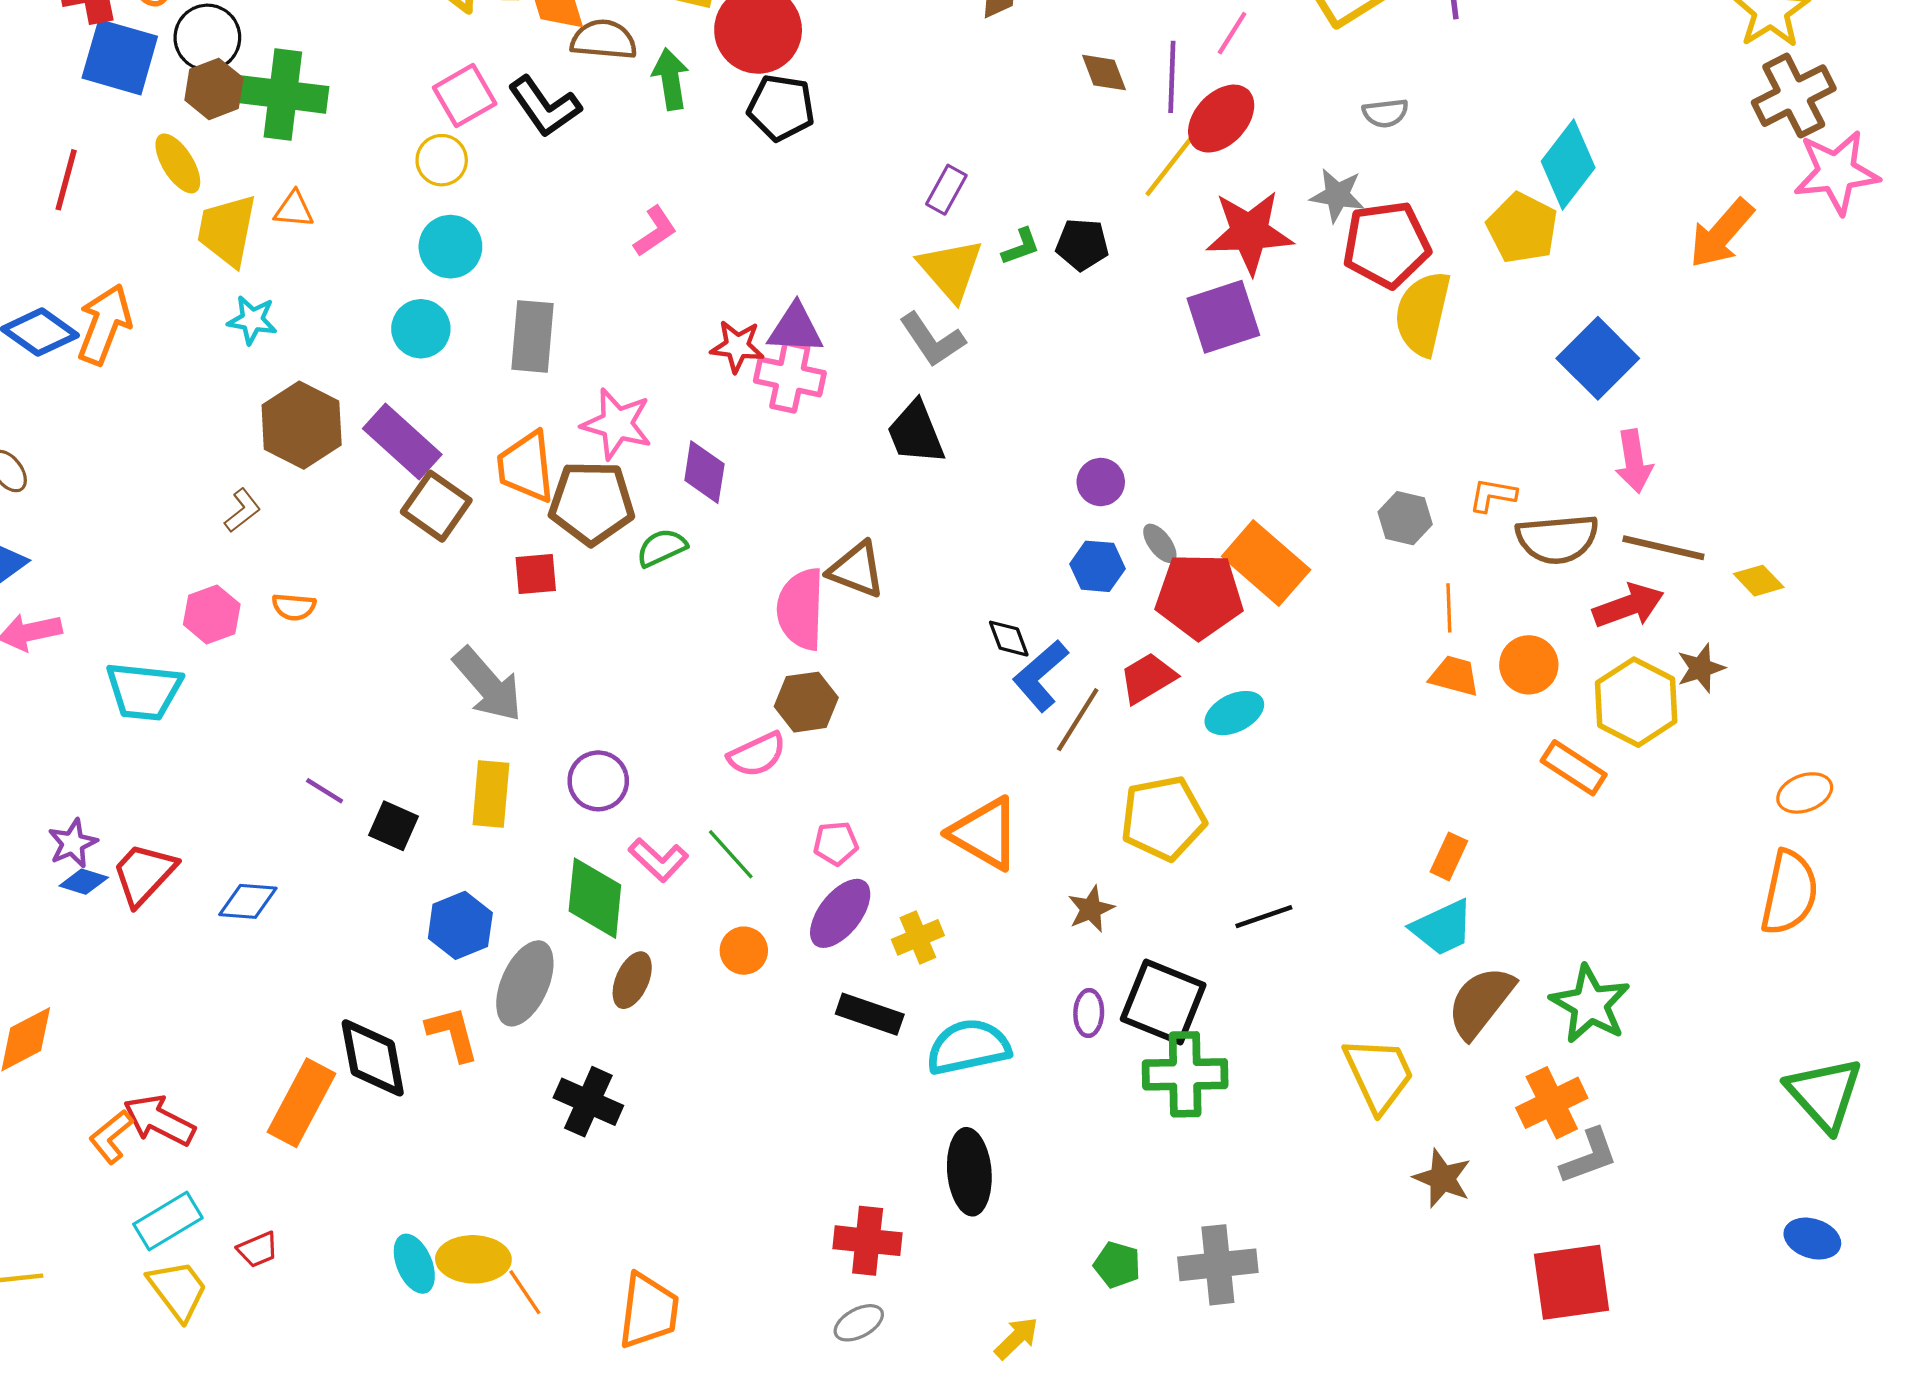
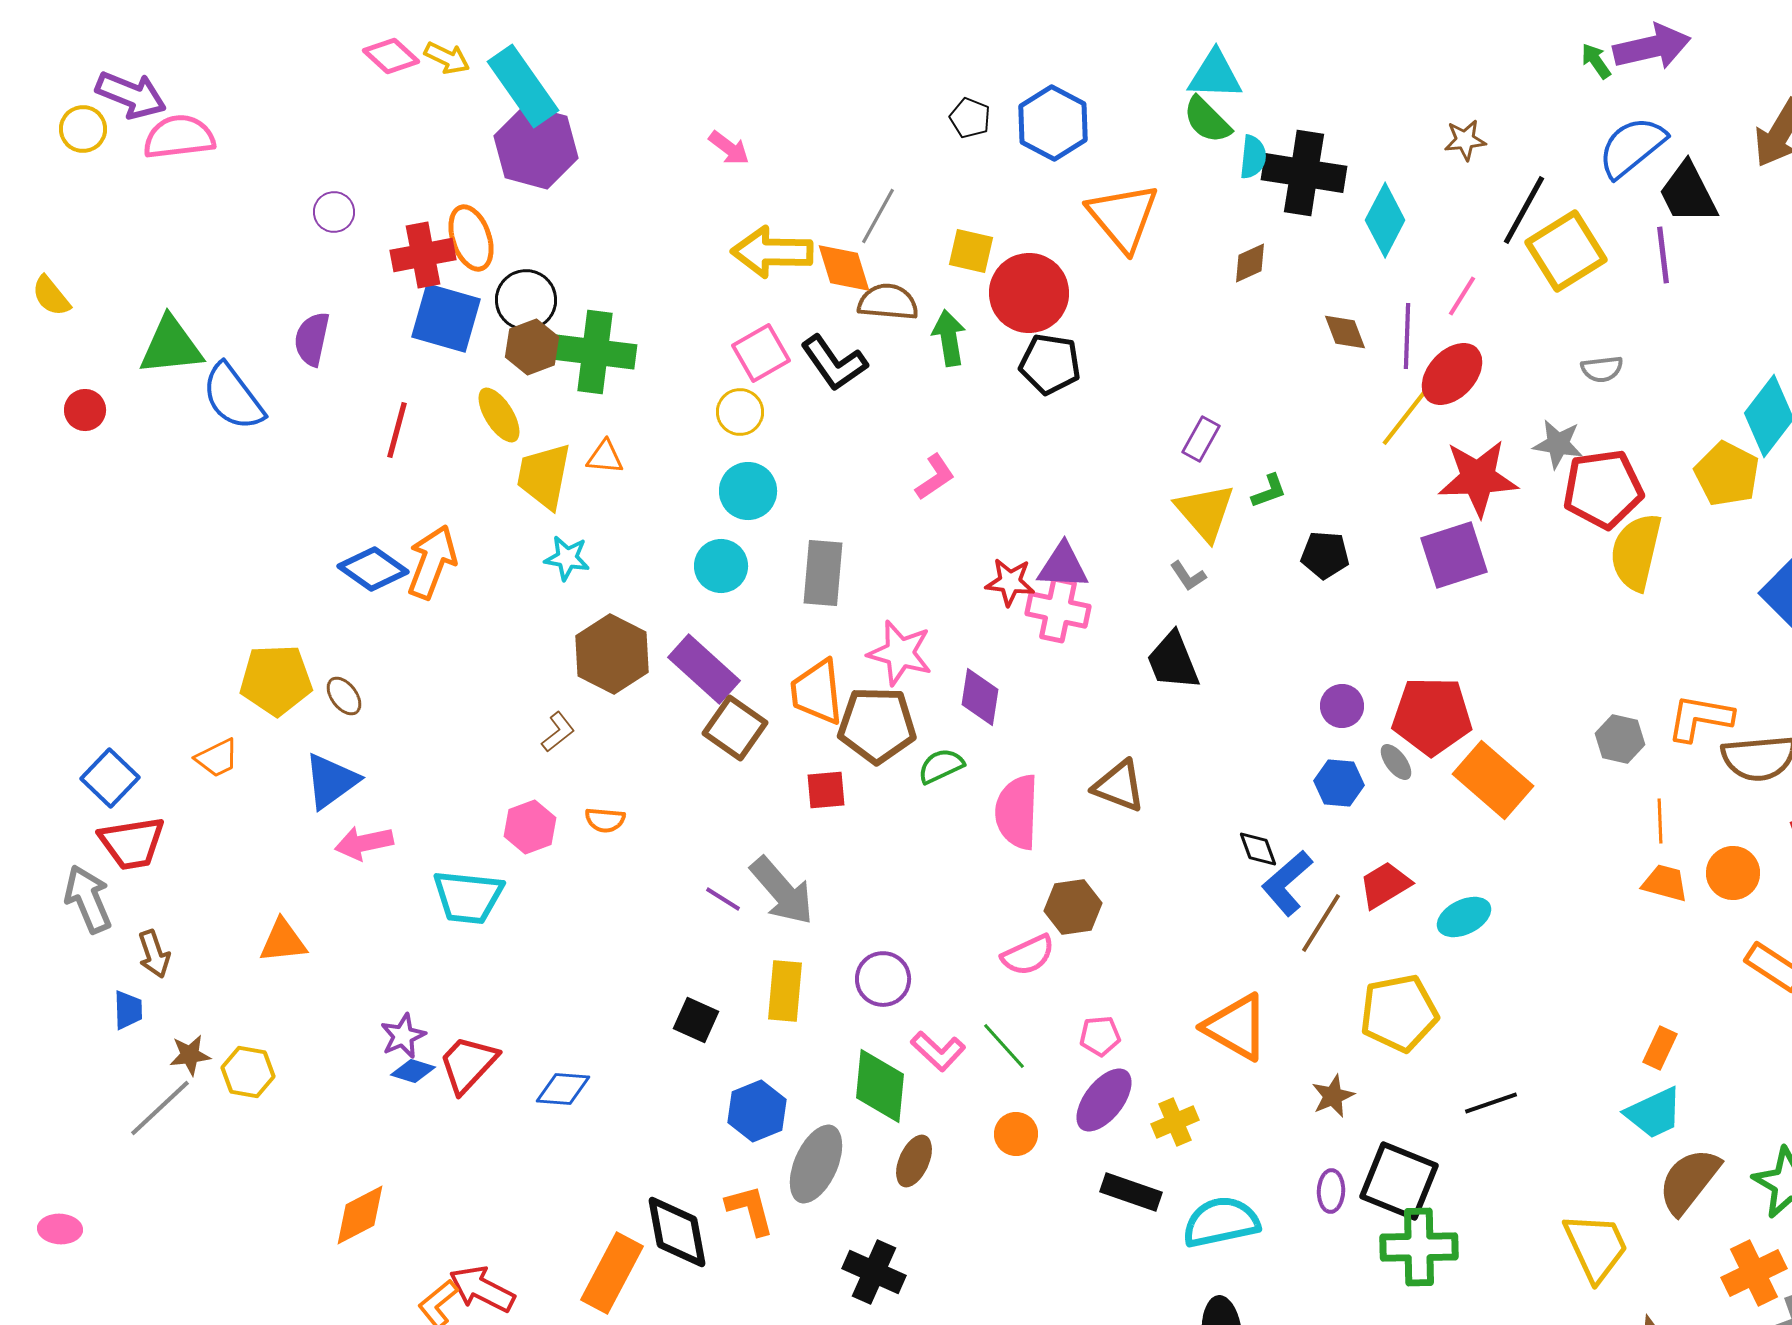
black pentagon: (1082, 244) -> (1325, 555), moved
gray L-shape: (932, 340) -> (1188, 576), size x0.6
orange L-shape: (1493, 495) -> (1700, 718), size x1.5
red pentagon: (1199, 596) -> (1432, 716), moved
pink semicircle: (801, 609) -> (1017, 812), moved
purple line: (325, 791) -> (723, 899), moved

